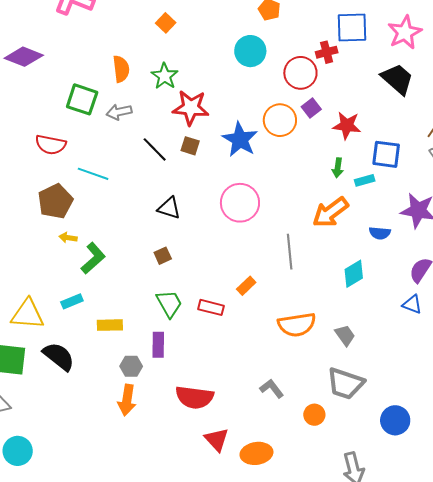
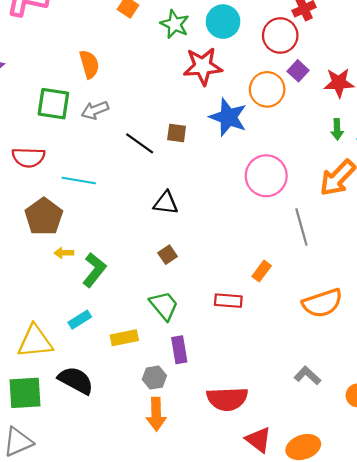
green star: (165, 76) -> (175, 24), moved
red star: (191, 108) -> (203, 66), moved
pink circle: (240, 203) -> (266, 176), moved
green trapezoid: (169, 304) -> (164, 306), moved

